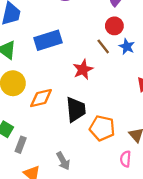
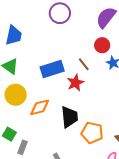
blue rectangle: (48, 40) -> (52, 69), moved
brown line: (103, 46) -> (84, 64), moved

